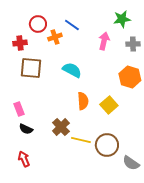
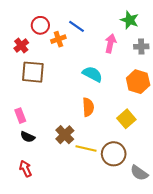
green star: (122, 19) -> (130, 20), turned 30
red cross: (20, 43) -> (21, 45), turned -32
cyan semicircle: (72, 70) -> (92, 74), moved
yellow square: (109, 105) -> (126, 119), moved

